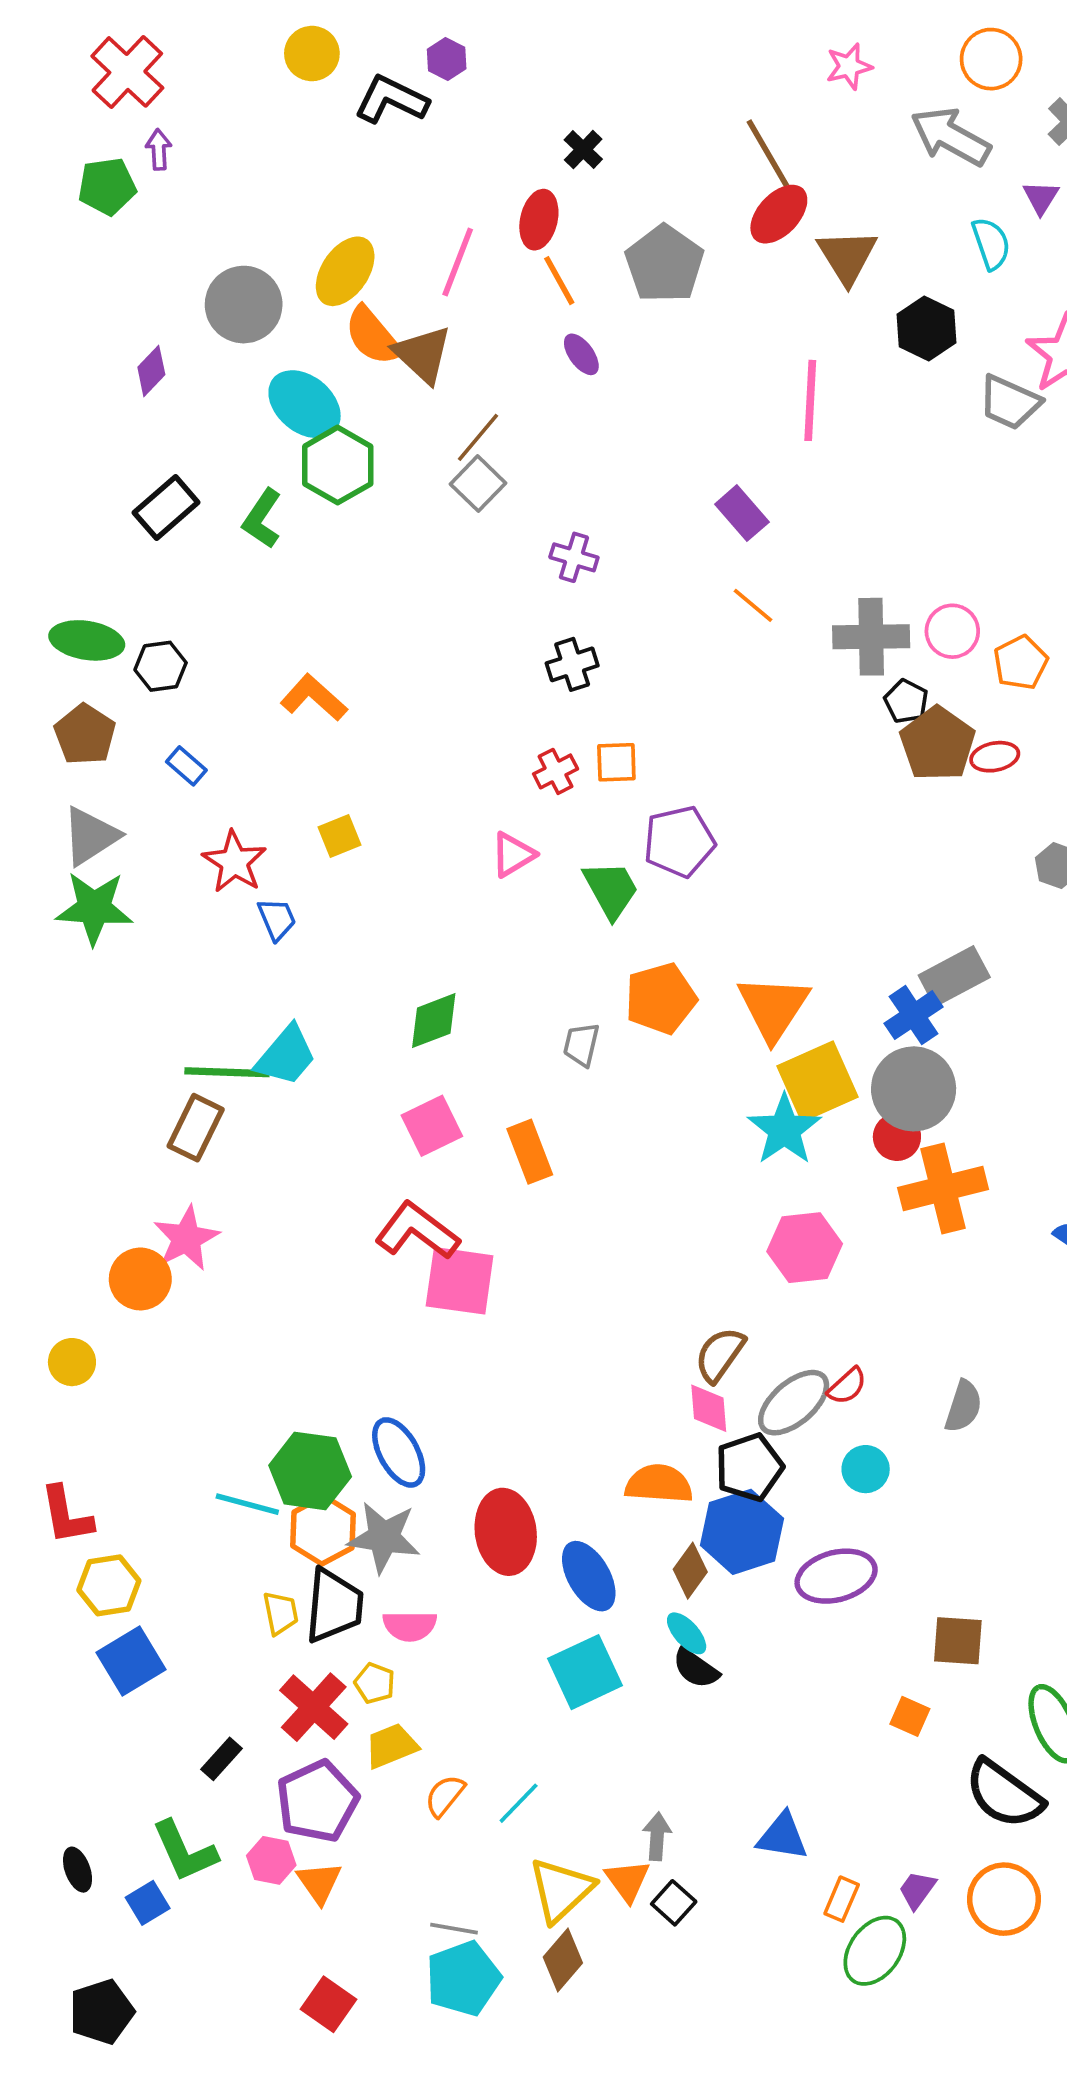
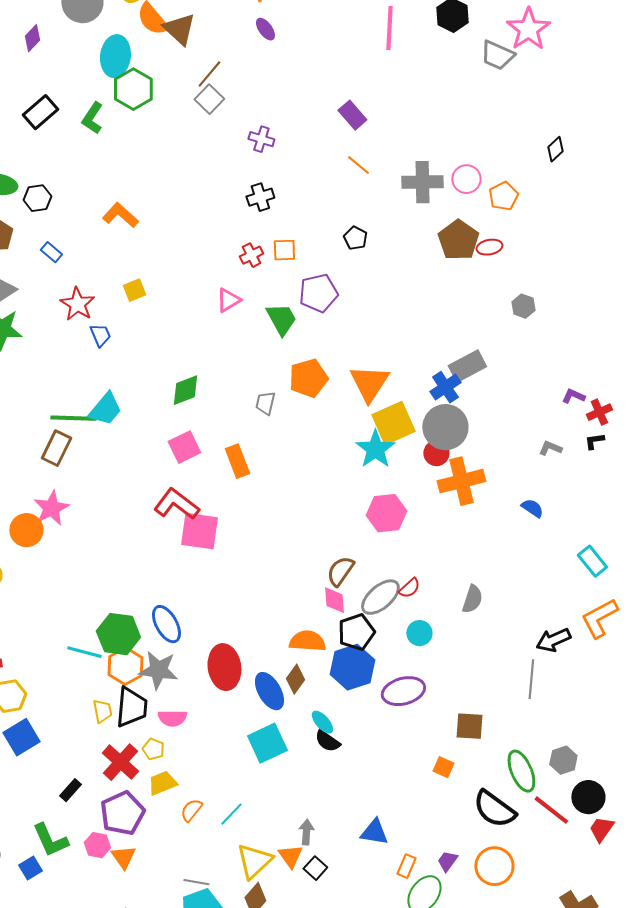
pink line: (810, 400) -> (389, 28), moved
cyan ellipse: (305, 404) -> (115, 56), turned 57
black pentagon: (906, 701) -> (355, 238), moved
brown diamond: (690, 1571) -> (295, 679), moved

